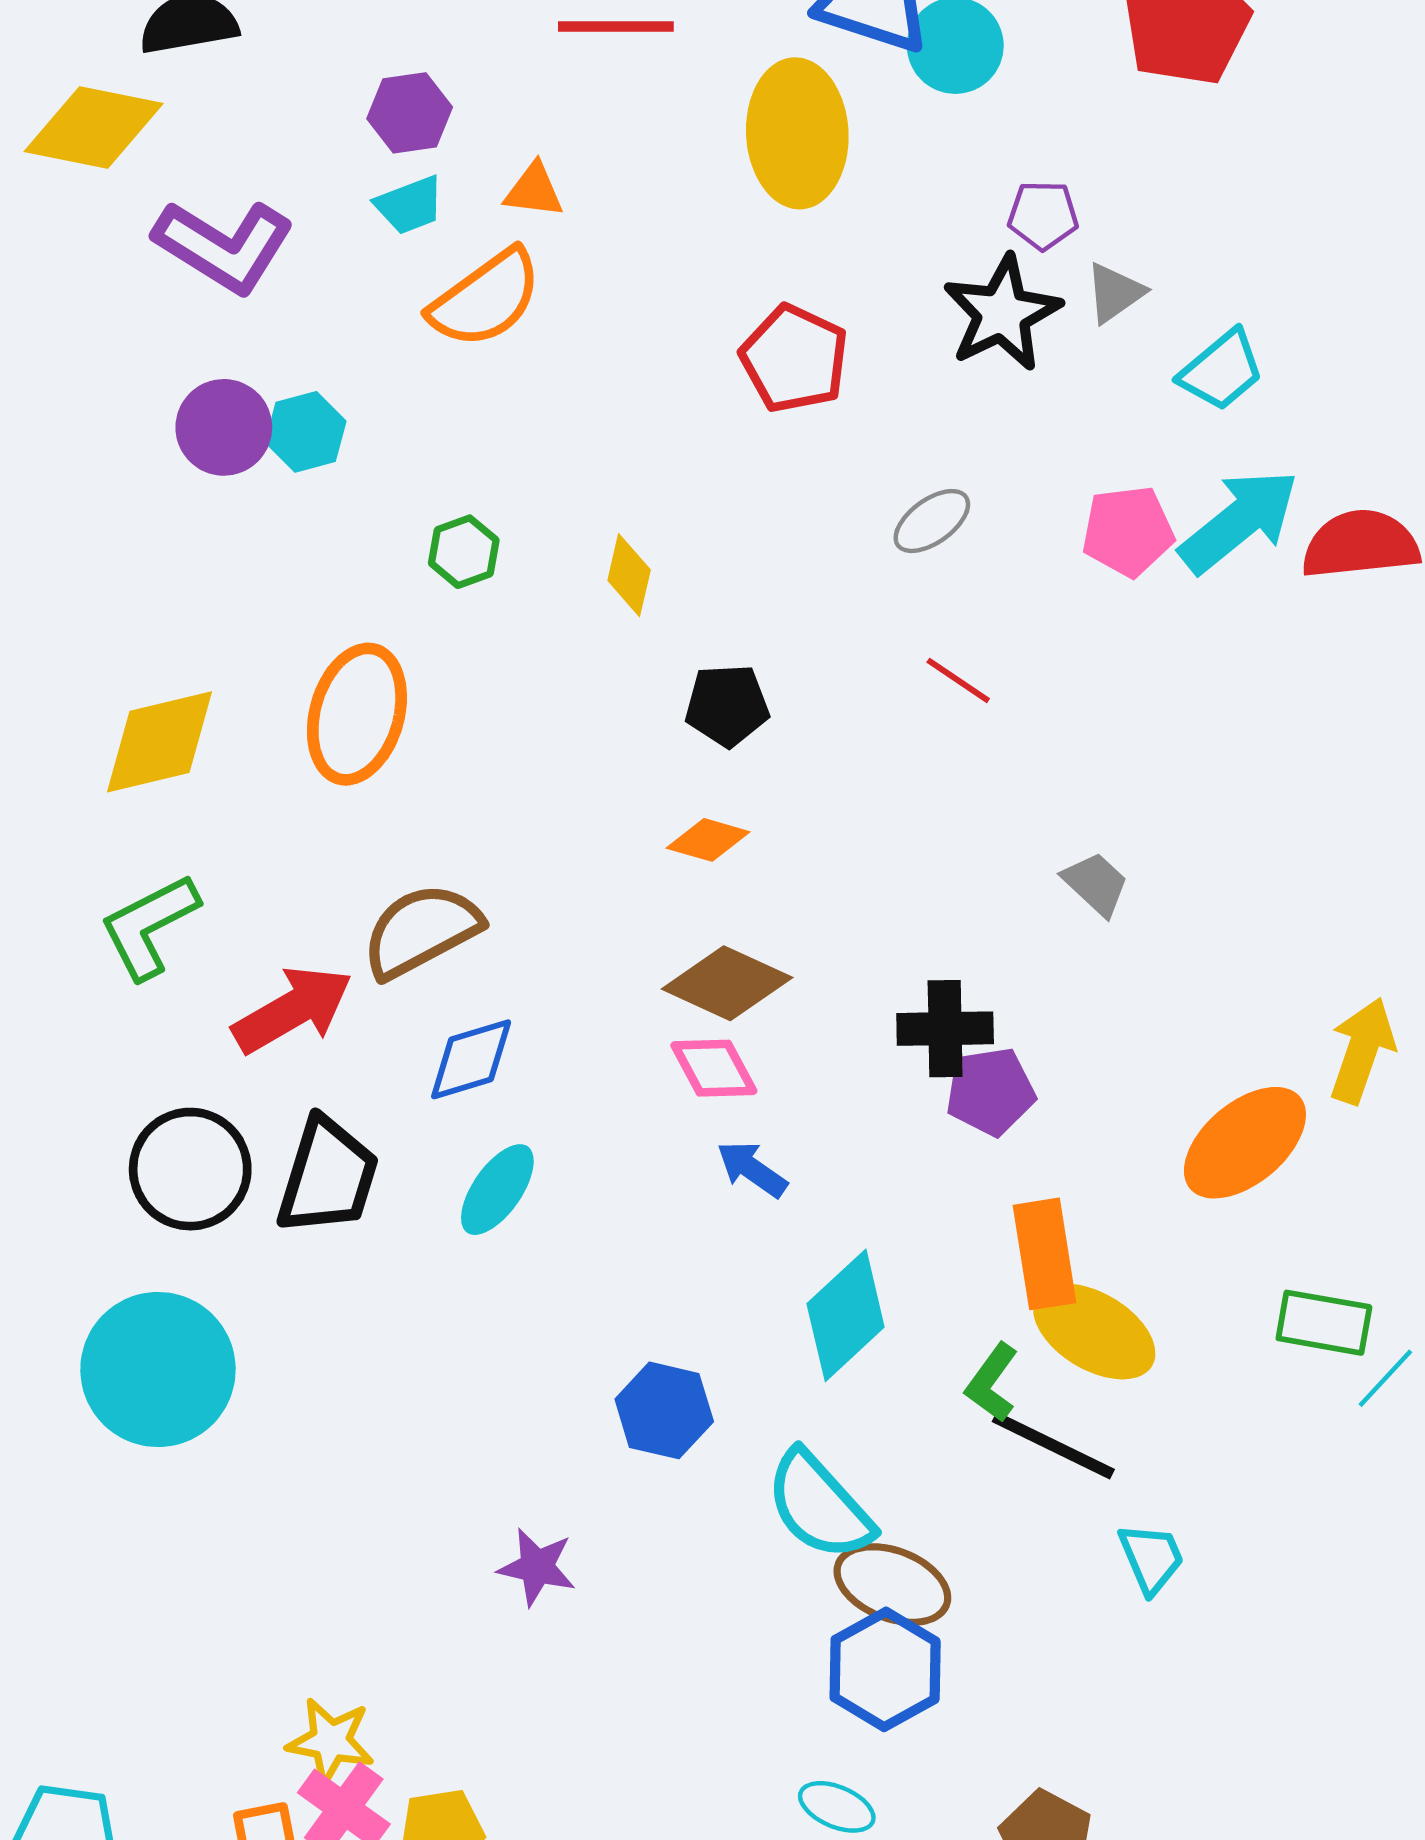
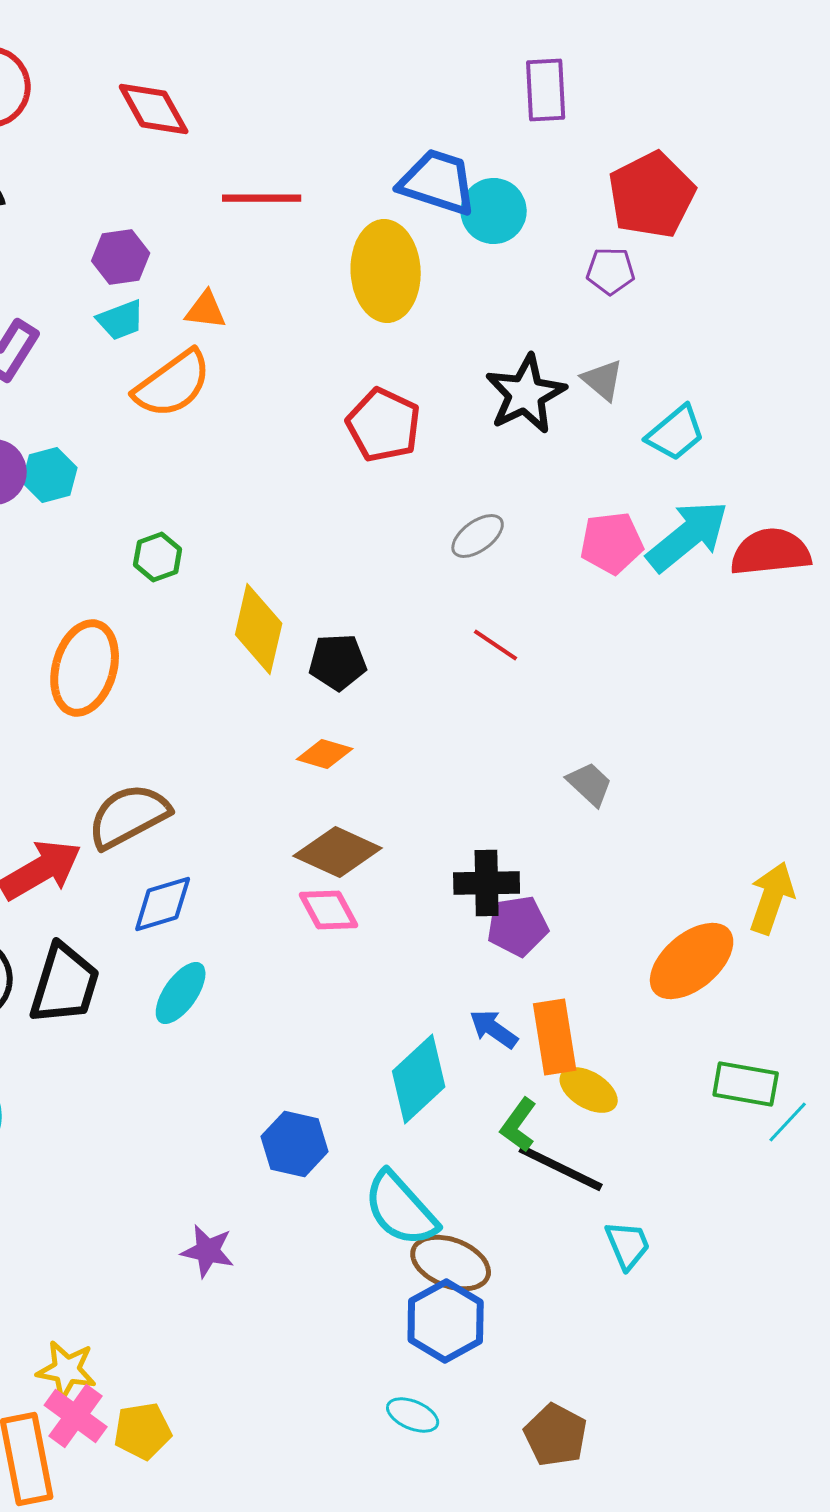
purple pentagon: (1043, 215) -> (611, 271), moved
gray triangle: (1115, 293) -> (603, 380), turned -45
yellow diamond: (629, 575) -> (259, 629), moved, size x1.6
blue arrow: (752, 1169) -> (494, 1029), moved
yellow ellipse: (1094, 1331) -> (589, 1090), size x0.7

